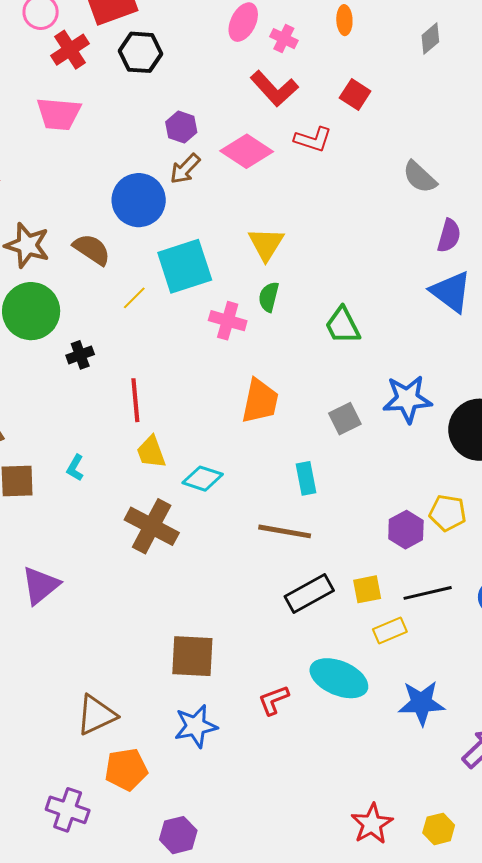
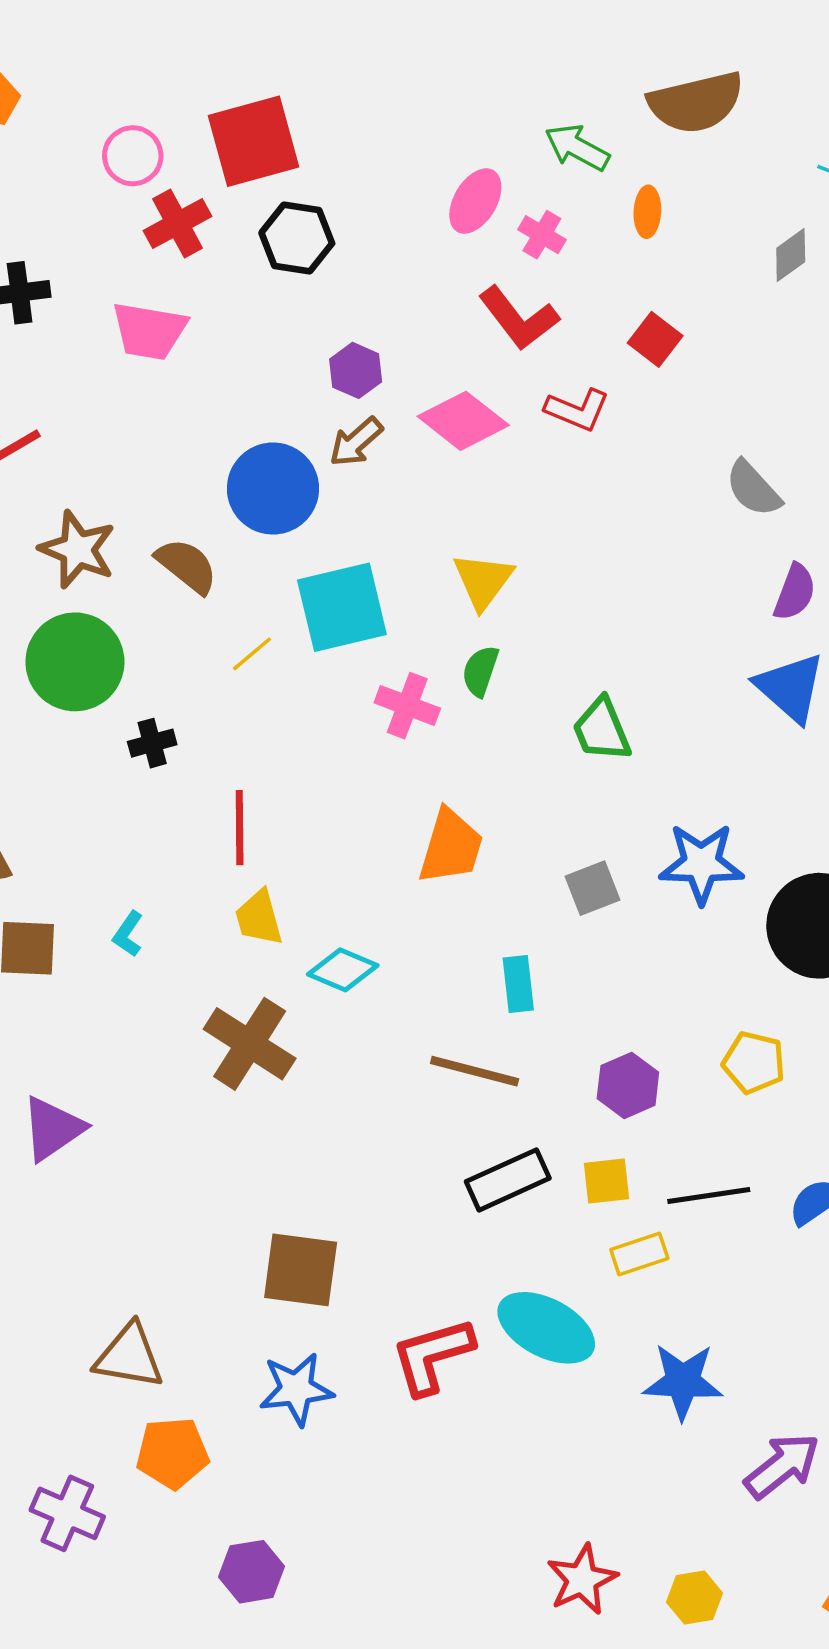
purple hexagon: (406, 530) -> (628, 1085), moved
red L-shape: (274, 700) -> (432, 1356), size x1.6
brown triangle: (96, 715) -> (129, 1356), turned 30

